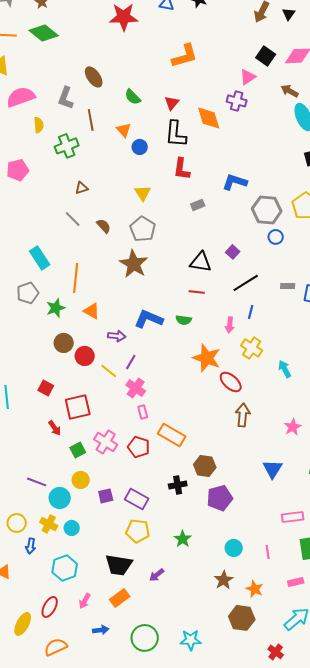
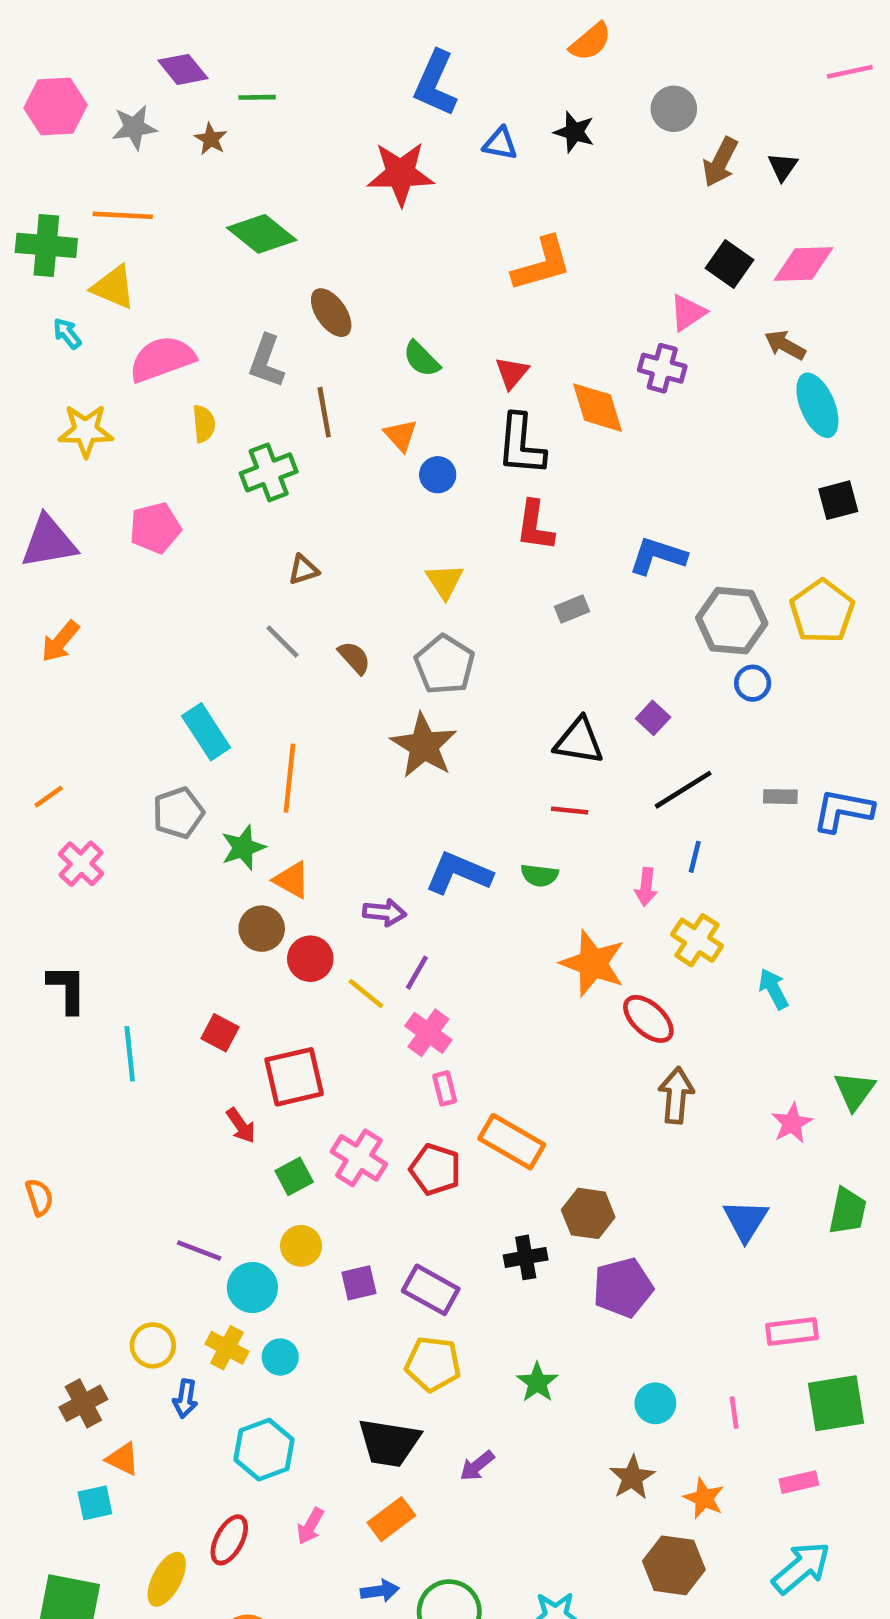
green diamond: (44, 33) -> (262, 234), moved
orange triangle: (92, 311) -> (292, 880), moved
blue arrow: (101, 630) -> (380, 1591), moved

